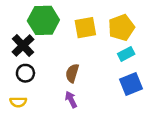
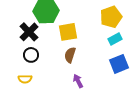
yellow square: (85, 28) -> (68, 32), moved
purple arrow: (71, 100) -> (78, 81), moved

